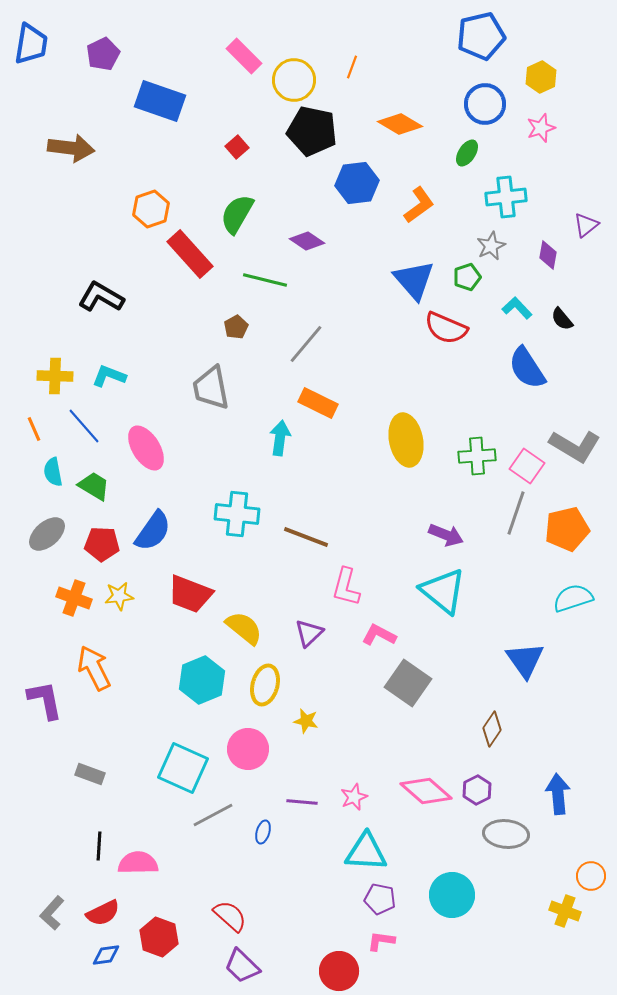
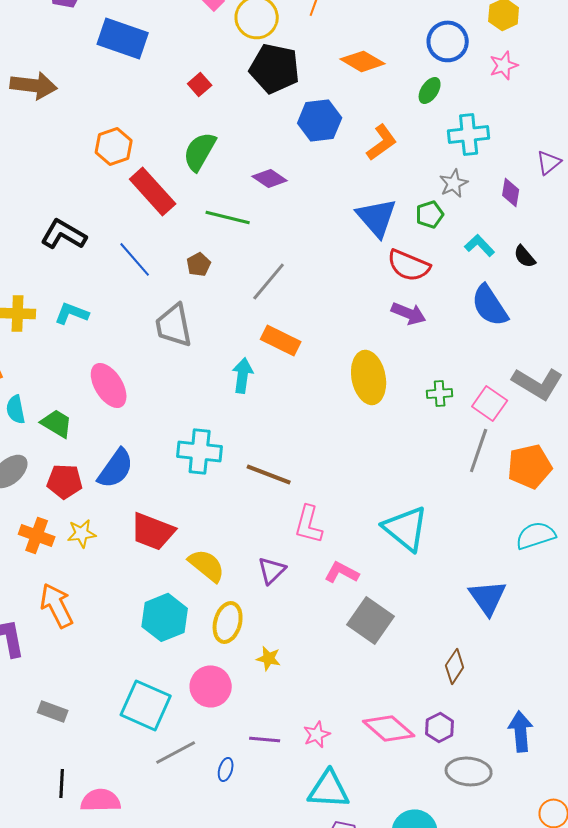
blue line: (84, 426) -> (135, 259), moved
green cross: (477, 456) -> (440, 393), size x0.7
purple arrow: (446, 535) -> (409, 313), moved

